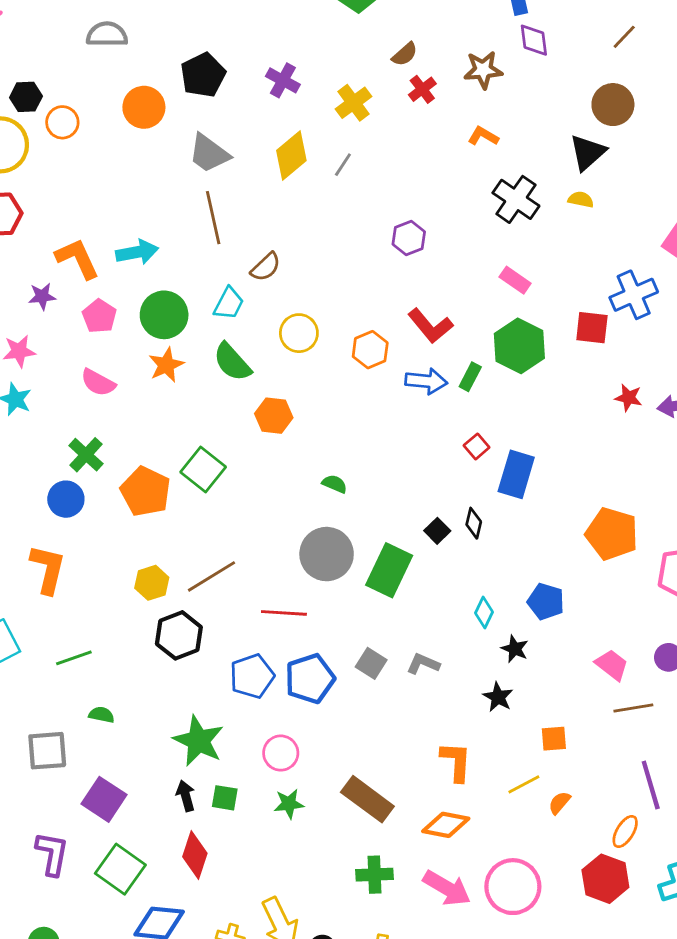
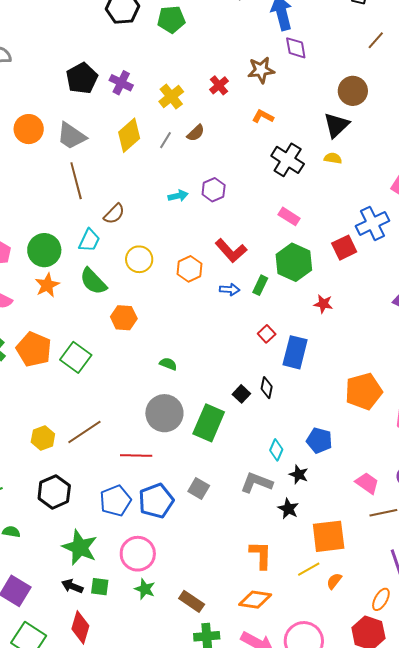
brown line: (624, 37) -> (376, 40), moved
brown semicircle: (405, 54) -> (196, 133), moved
black pentagon: (203, 75) -> (82, 78), moved
orange circle: (144, 107) -> (29, 129), moved
cyan arrow: (137, 252) -> (178, 196), moved, size x0.7
red square: (592, 328) -> (344, 248), turned -30
blue arrow: (426, 381) -> (230, 289), size x0.7
red star: (628, 398) -> (323, 304), moved
orange pentagon: (146, 491) -> (34, 349), moved
orange pentagon: (612, 534) -> (364, 391), turned -30
black hexagon: (179, 635) -> (54, 492), moved
gray L-shape: (423, 664) -> (256, 483), moved, size x1.4
orange square: (554, 739) -> (329, 536), size x1.8
pink circle: (281, 753) -> (138, 554), size x1.4
black arrow: (186, 796) -> (72, 586), turned -50
brown rectangle: (367, 799) -> (192, 601), moved, size x0.7
green star: (289, 804) -> (145, 589), turned 30

